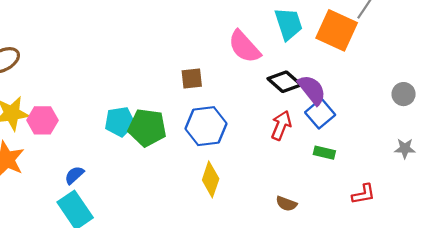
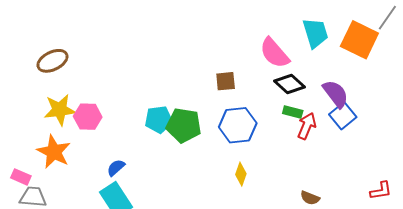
black diamond: (284, 82) -> (290, 84), moved
green rectangle: (324, 153) -> (293, 112), moved
yellow diamond: (211, 179) -> (241, 174), size x0.7

